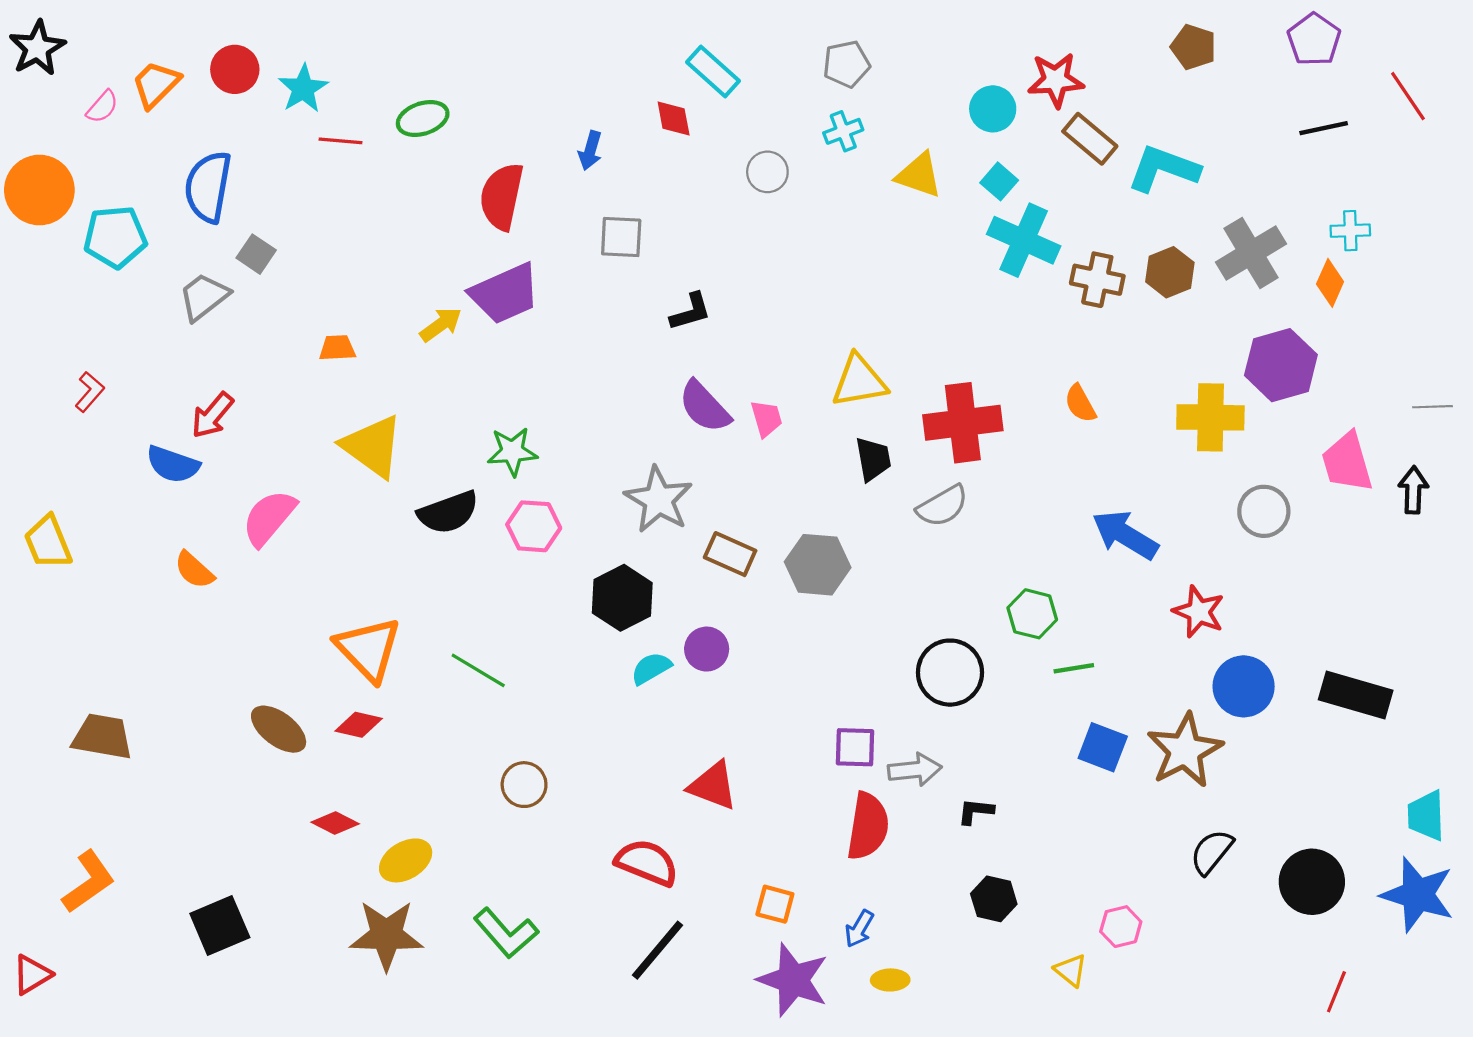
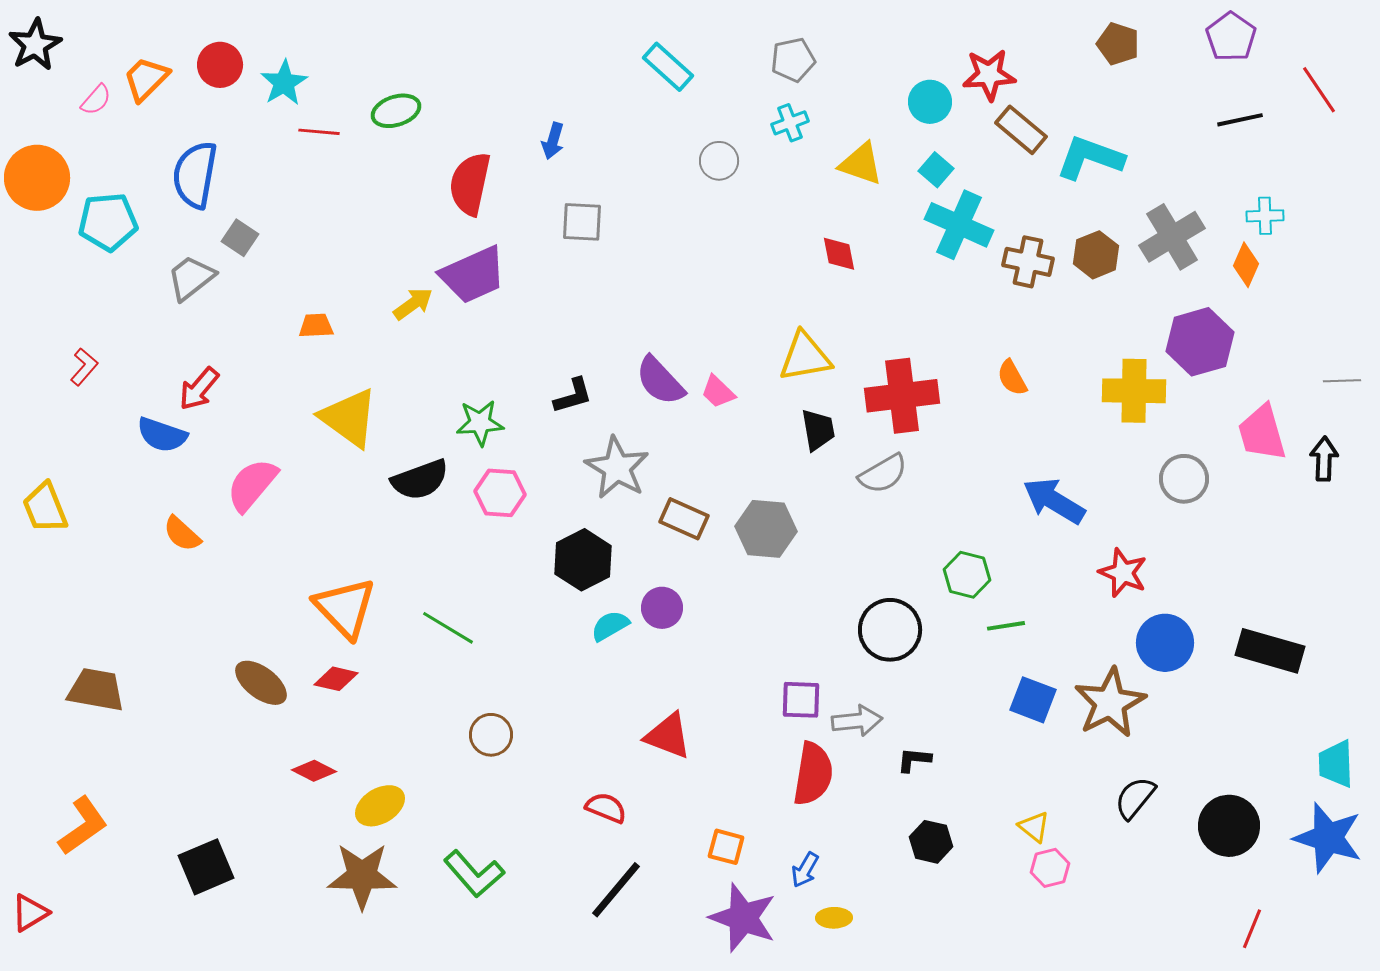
red diamond: (674, 118) -> (839, 254), moved
black L-shape: (691, 312) -> (573, 396), moved
pink trapezoid: (766, 418) -> (718, 392), turned 150
red semicircle: (647, 863) -> (606, 808), size x0.7
yellow triangle: (1071, 970) -> (1034, 827), moved

